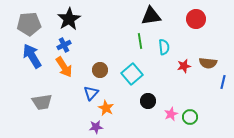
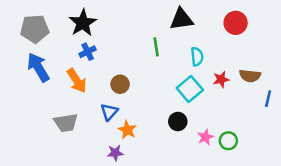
green line: (140, 41) -> (156, 47), moved
blue cross: (64, 45) -> (88, 52), moved
cyan square: (132, 74) -> (190, 89), moved
gray trapezoid: (42, 102) -> (66, 123), moved

